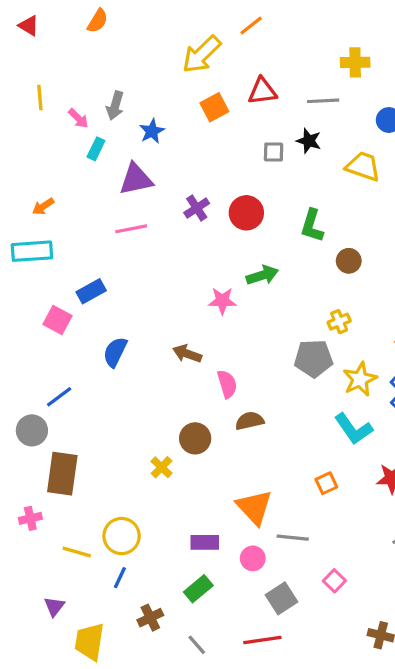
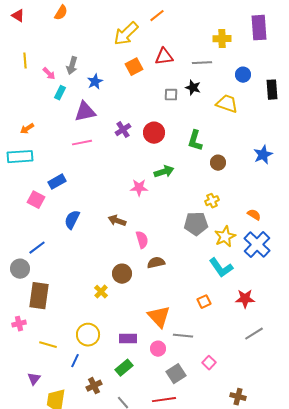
yellow circle: (122, 536) -> (88, 335), moved

